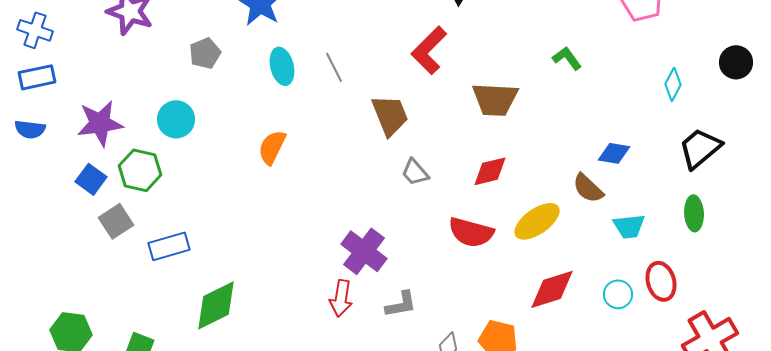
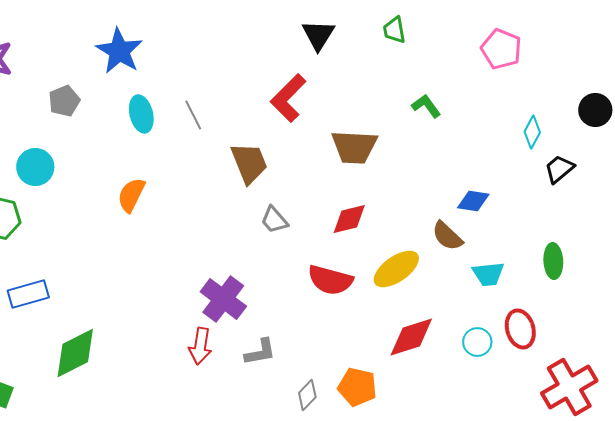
black trapezoid: (700, 148) -> (559, 169), moved, size x0.7

